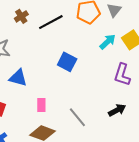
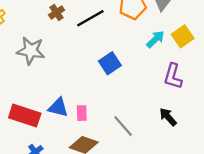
blue square: (67, 62) -> (110, 63), turned 30
blue triangle: (18, 78) -> (58, 107), moved
black arrow: (117, 110) -> (168, 117), turned -102

